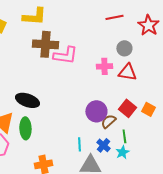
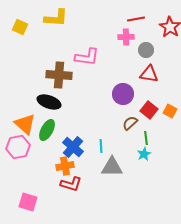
brown cross: (45, 44) -> (59, 75), moved
pink cross: (104, 66) -> (126, 37), moved
purple circle: (96, 111) -> (123, 94), moved
green ellipse: (25, 128) -> (47, 130), turned 30
blue cross: (103, 145) -> (73, 147), moved, size x1.5

